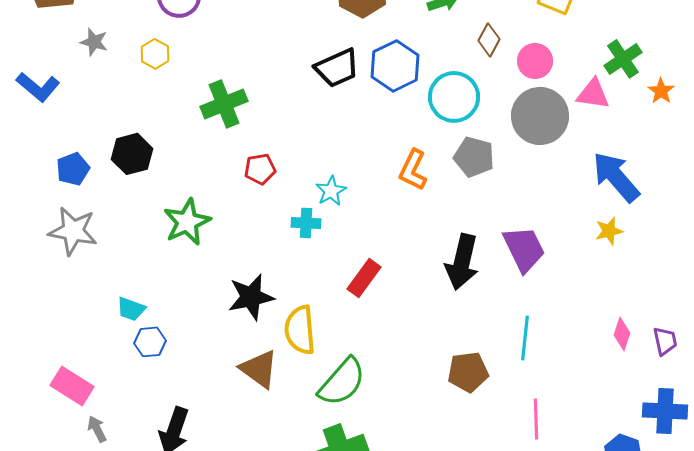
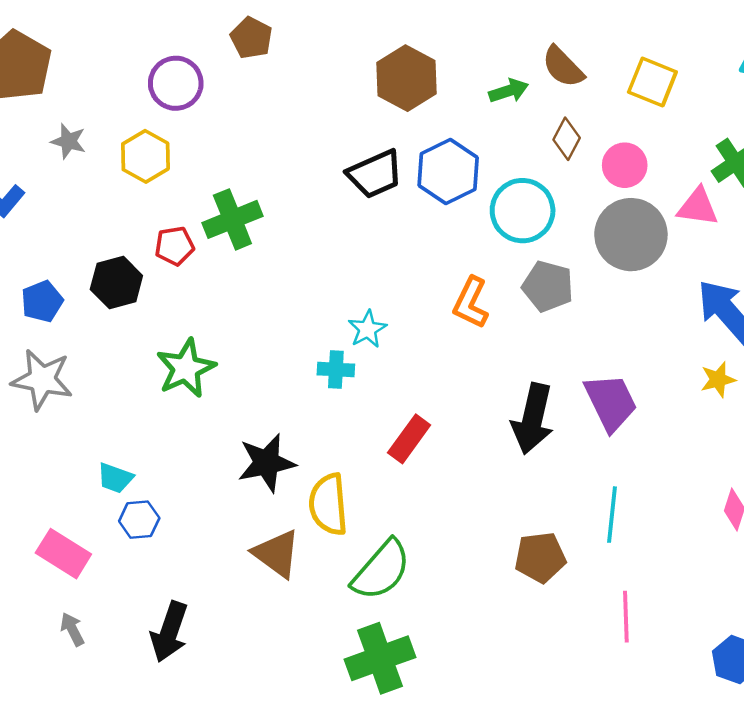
yellow hexagon: (155, 54) -> (145, 156), size x1.4
red pentagon: (260, 169) -> (174, 246), moved
pink rectangle: (72, 386) -> (63, 554), moved

